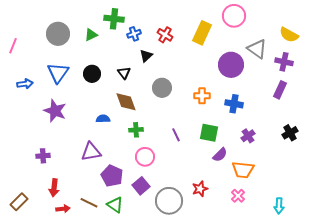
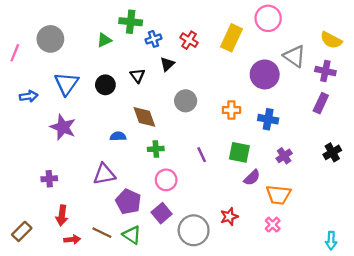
gray circle: (58, 34) -> (50, 39), moved
black triangle: (124, 73) -> (137, 76), moved
cyan arrow: (279, 206) -> (331, 241), moved

